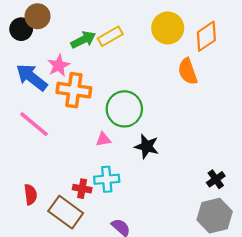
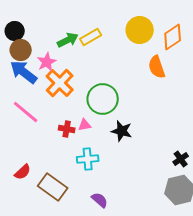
brown circle: (38, 16) -> (21, 50), moved
orange cross: (74, 90) -> (60, 83), turned 36
red cross: (82, 189) -> (67, 129), moved
red semicircle: (30, 195) -> (23, 172), turned 54

